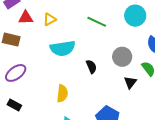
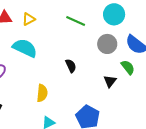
cyan semicircle: (63, 48) -> (25, 48), moved, turned -145
gray circle: (122, 57) -> (107, 44), moved

